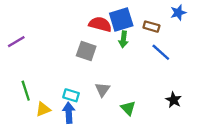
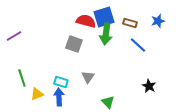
blue star: (178, 13) -> (158, 21), moved
green arrow: (124, 39) -> (106, 34), size x1.5
green triangle: (128, 108) -> (108, 102), moved

